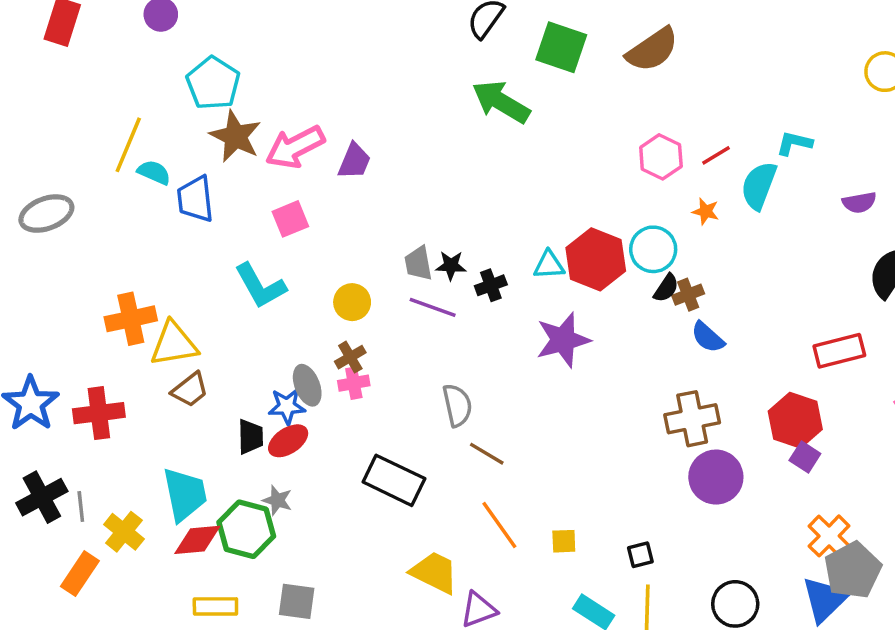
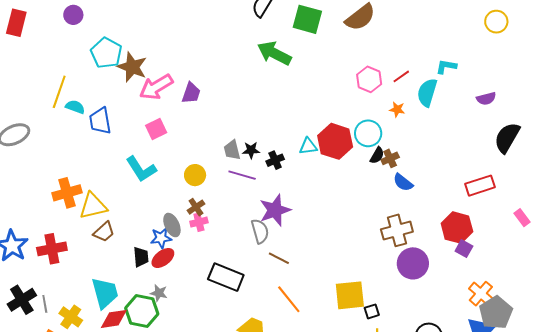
brown star: (236, 136) -> (132, 67), moved
purple star: (563, 340) -> (275, 210), moved
yellow square: (564, 541) -> (350, 295), moved, size x2.0

